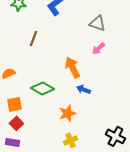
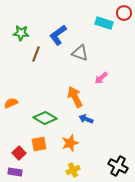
gray triangle: (97, 23) -> (80, 53), moved
brown line: (33, 38) -> (36, 54), moved
orange square: (14, 104) -> (39, 144), moved

